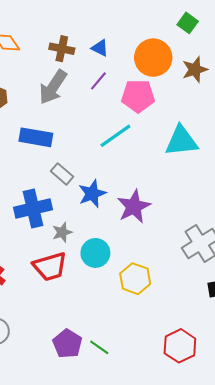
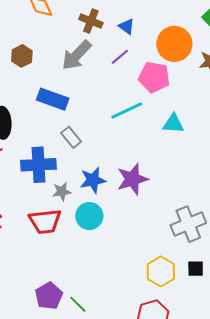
cyan triangle: (181, 141) -> (173, 124), moved, size x0.7
blue star: (92, 194) -> (93, 180), moved
yellow hexagon: (135, 279) -> (161, 271), moved

